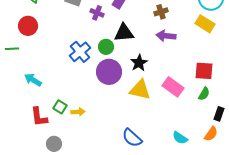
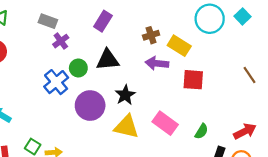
purple cross: (97, 13) -> (61, 41), moved, turned 32
yellow rectangle: (205, 24) -> (179, 46), moved
green circle: (106, 47) -> (78, 68), moved
red square: (204, 71) -> (193, 80), moved

